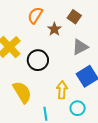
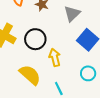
yellow arrow: (62, 90) -> (55, 57), moved

